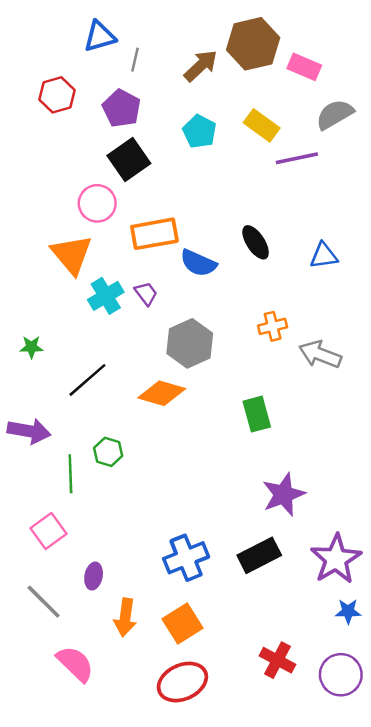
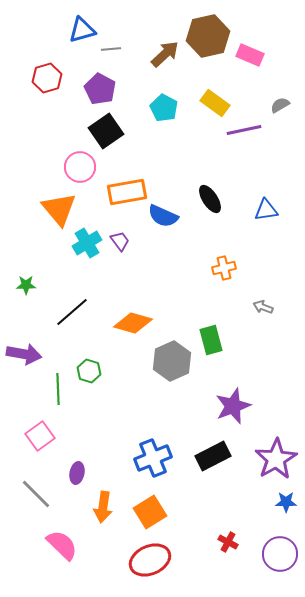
gray line: (135, 60) -> (111, 49), turned 72
gray semicircle: (335, 114) -> (280, 105), moved, size x0.6
gray hexagon: (190, 343) -> (172, 361), moved
gray arrow: (320, 354) -> (263, 307), moved, size x0.6
red cross: (277, 660) -> (228, 542), size x0.7

